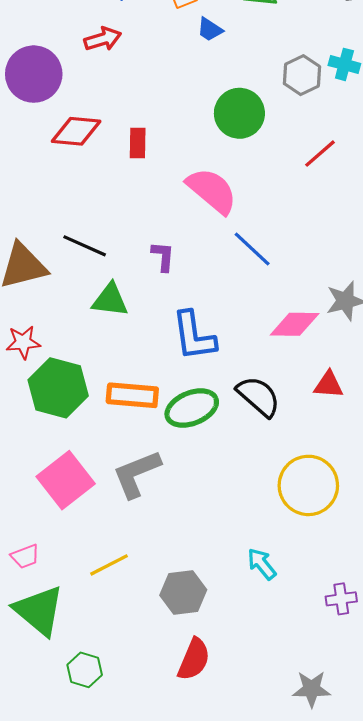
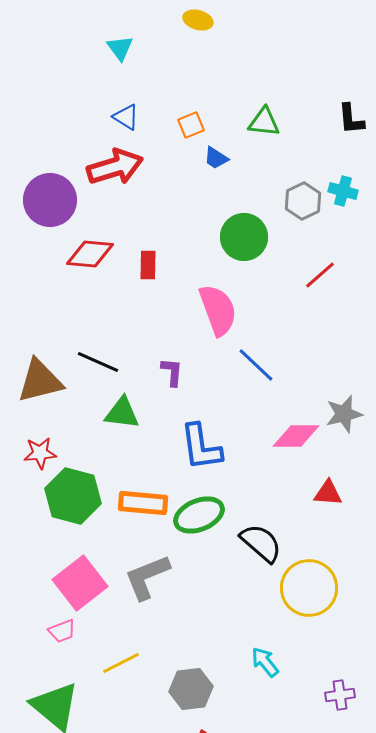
red arrow: (103, 39) -> (115, 167), size x1.6
pink semicircle: (212, 191) -> (218, 310), turned 30
black semicircle: (259, 396) -> (261, 543), moved
pink trapezoid: (25, 556) -> (62, 631), moved

